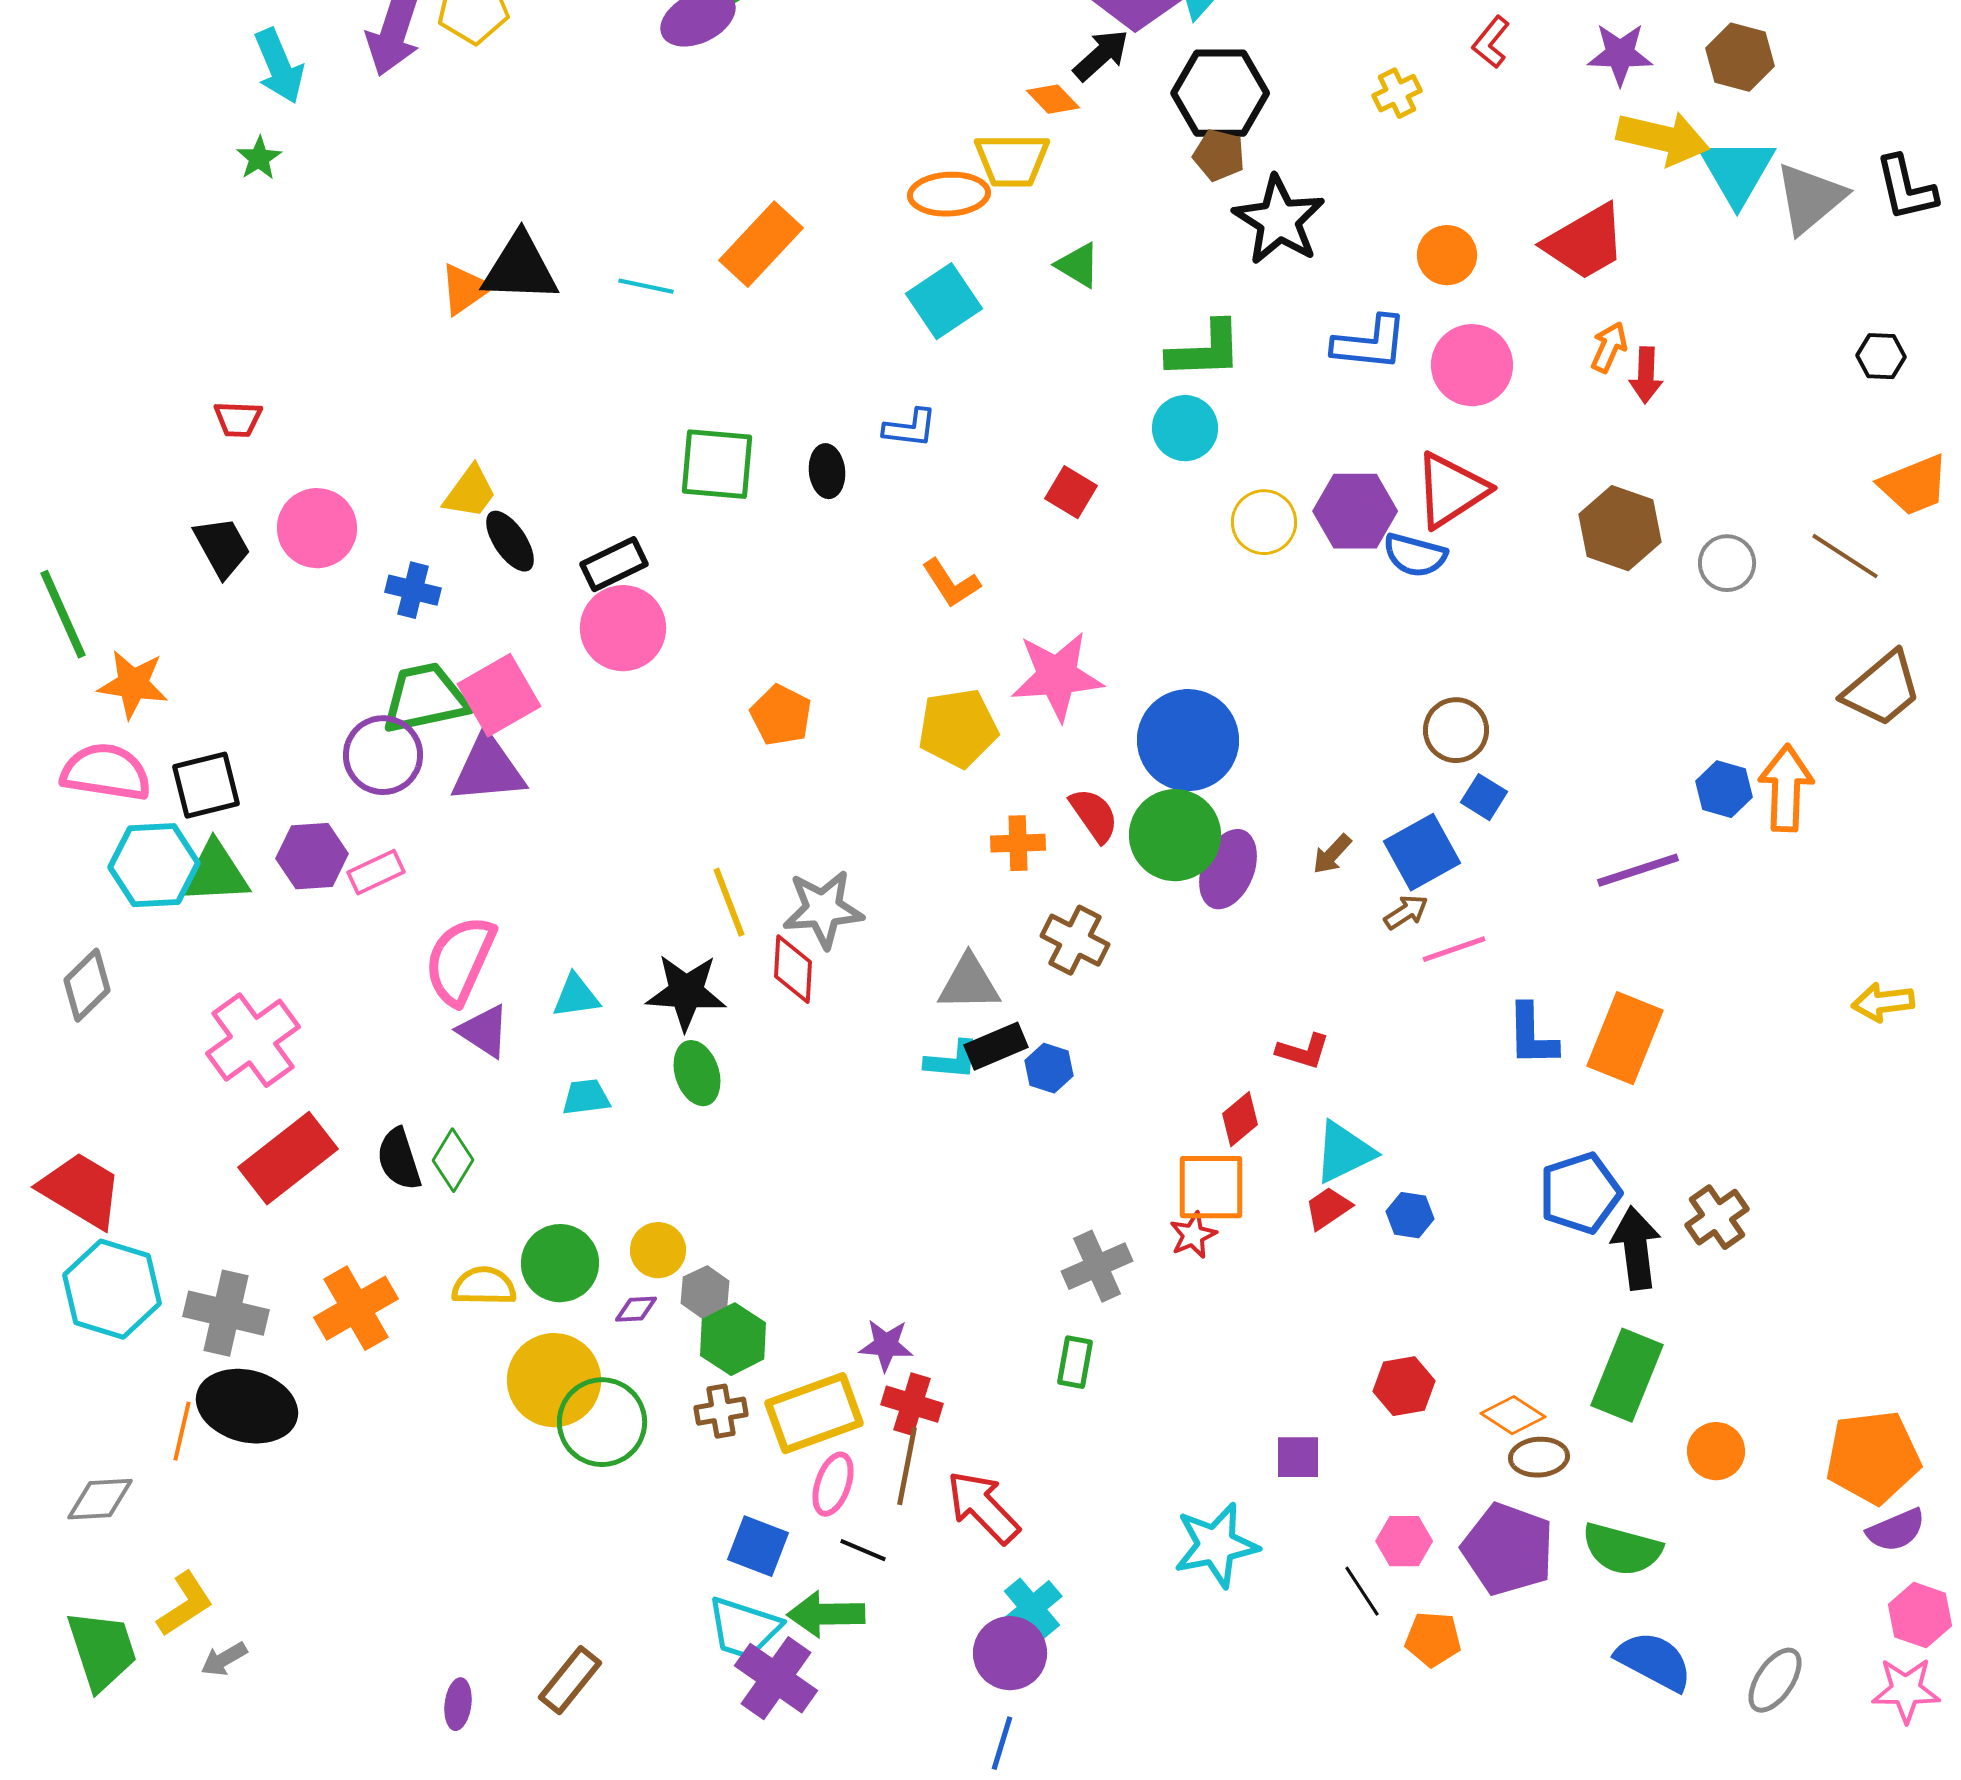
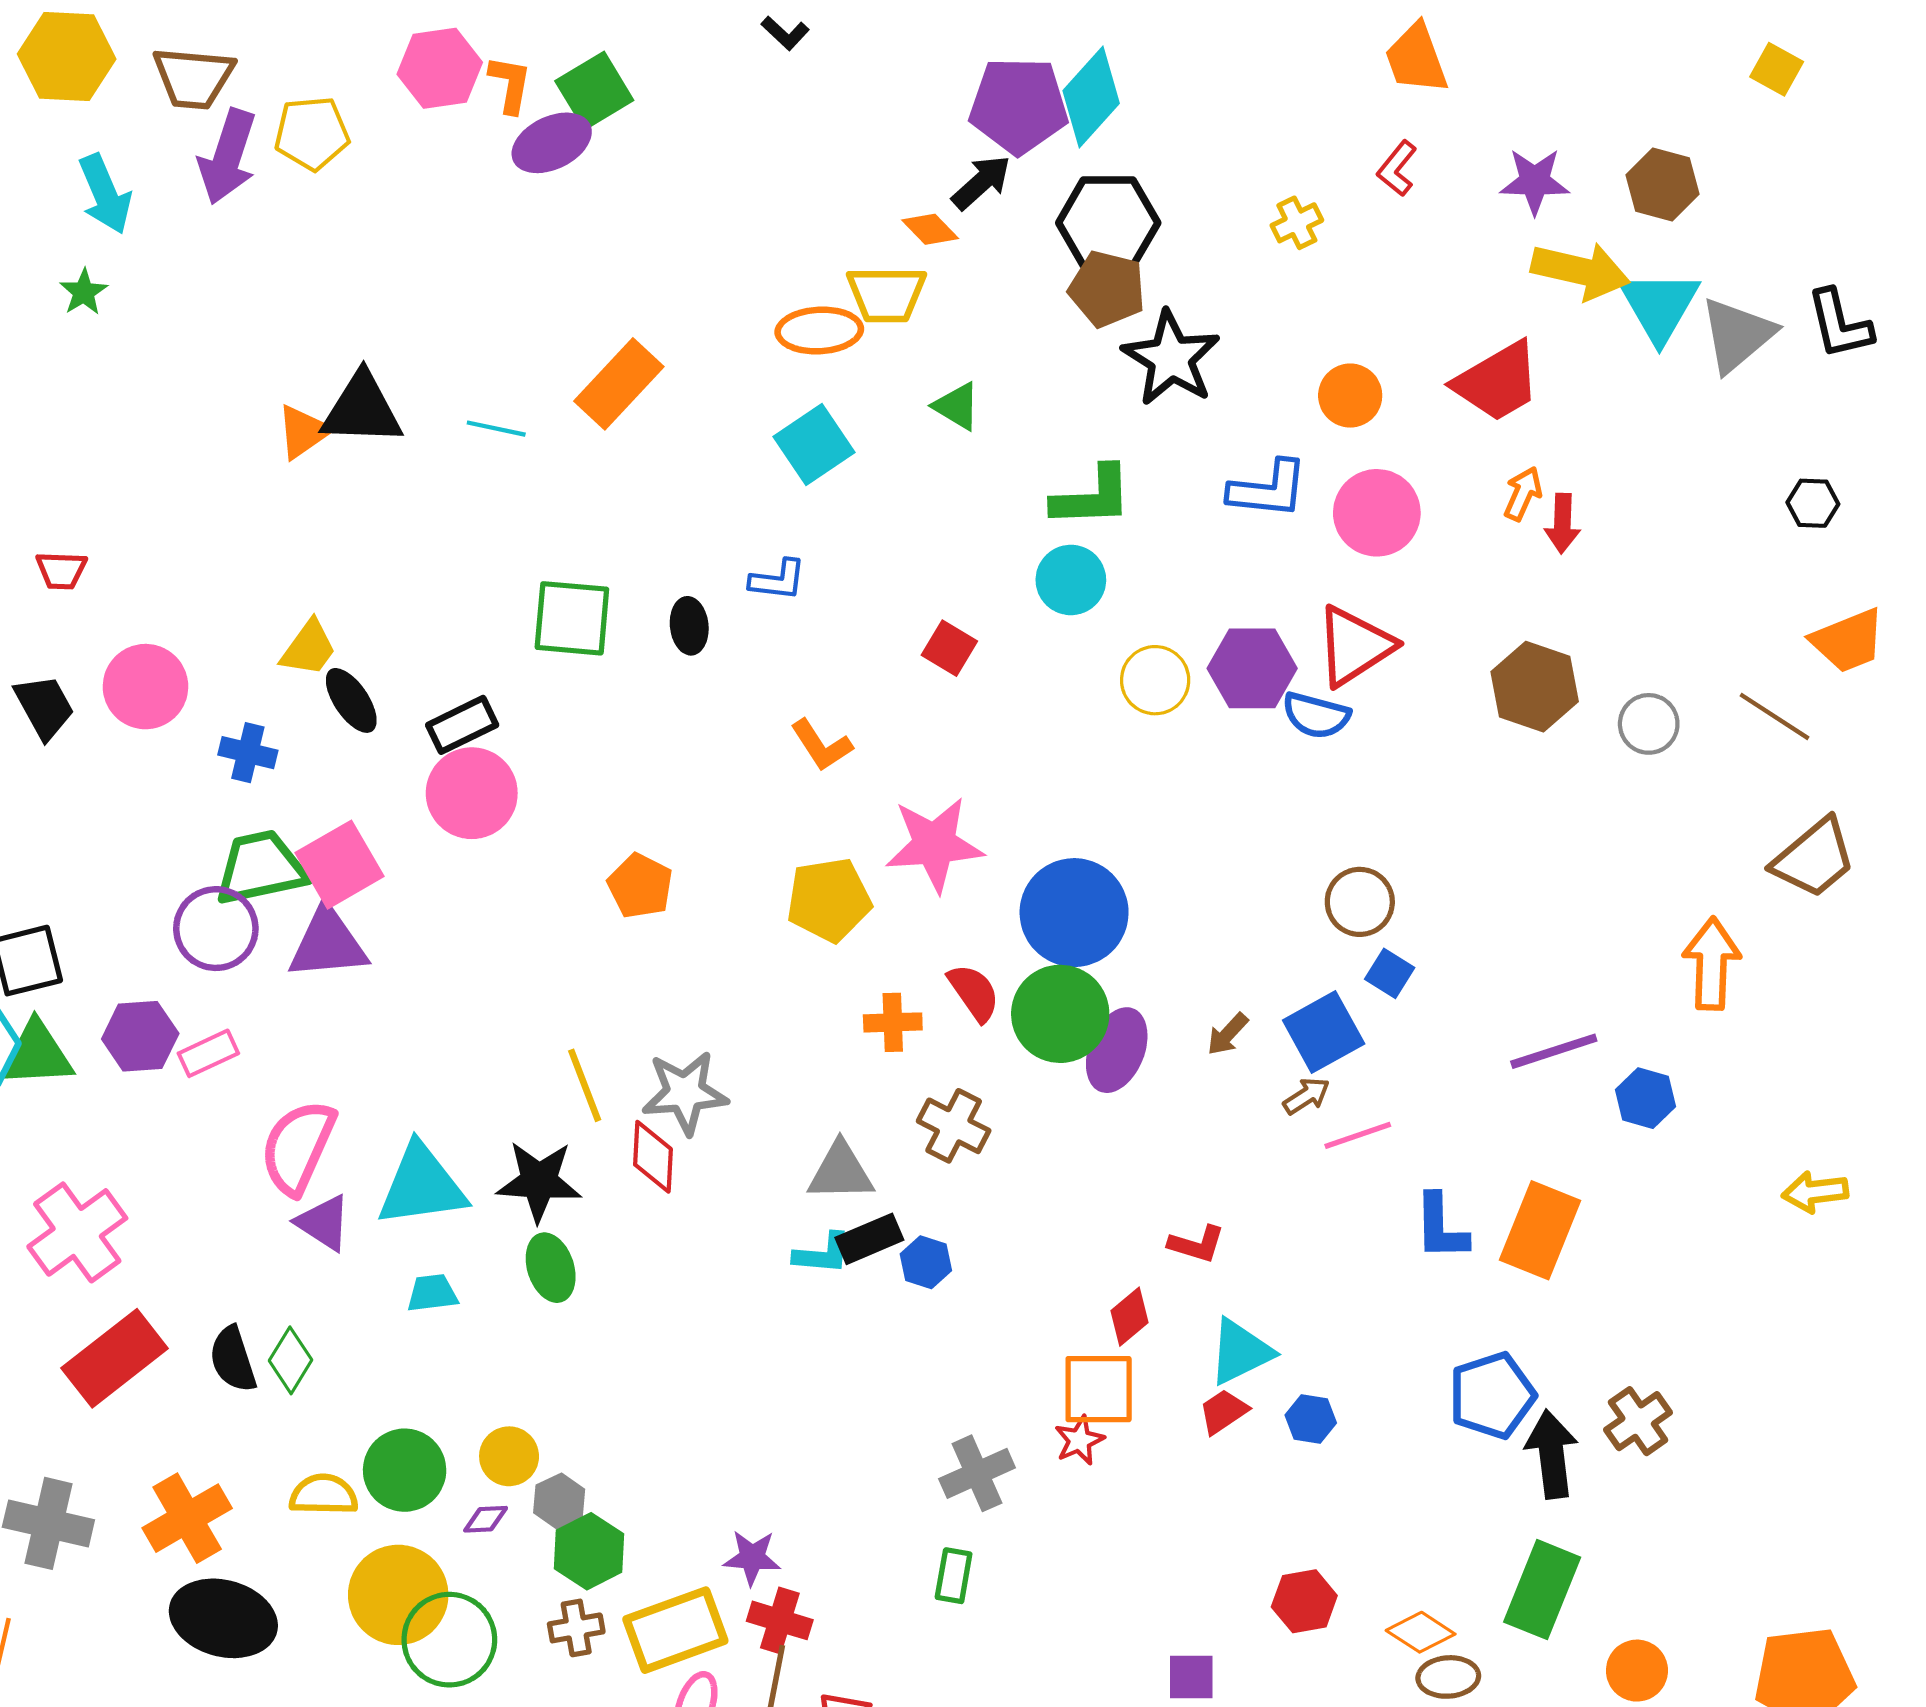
brown pentagon: (1219, 155) -> (1107, 289), size x1.4
blue hexagon: (1724, 789) -> (1645, 1098), moved
cyan triangle: (576, 996) -> (422, 1186), size x1.8
black ellipse: (247, 1406) -> (223, 1618), moved

